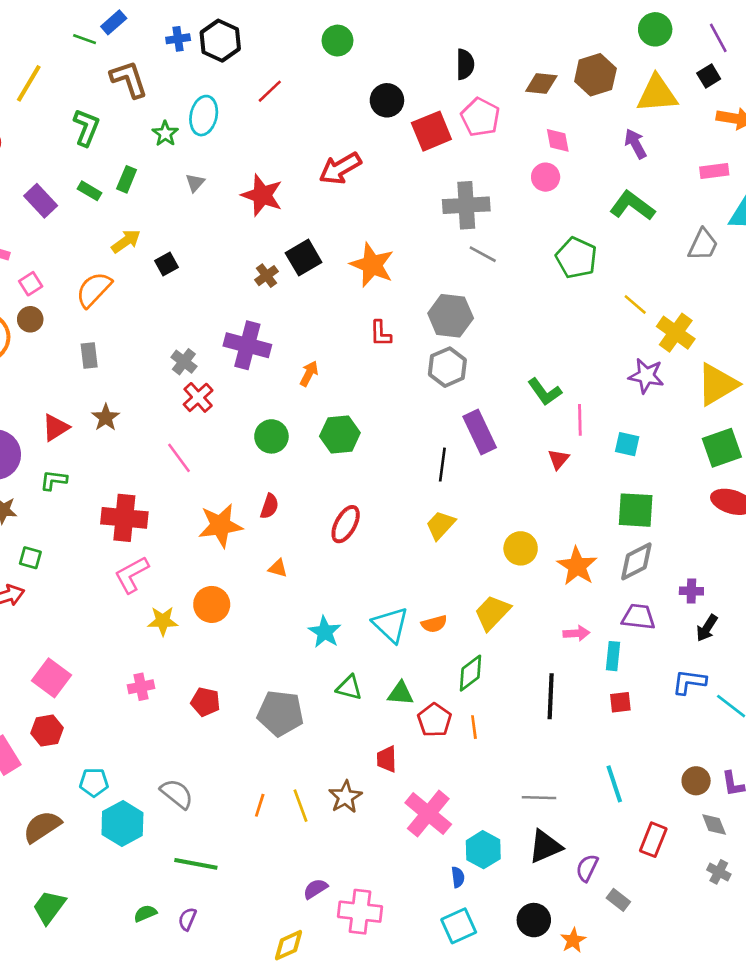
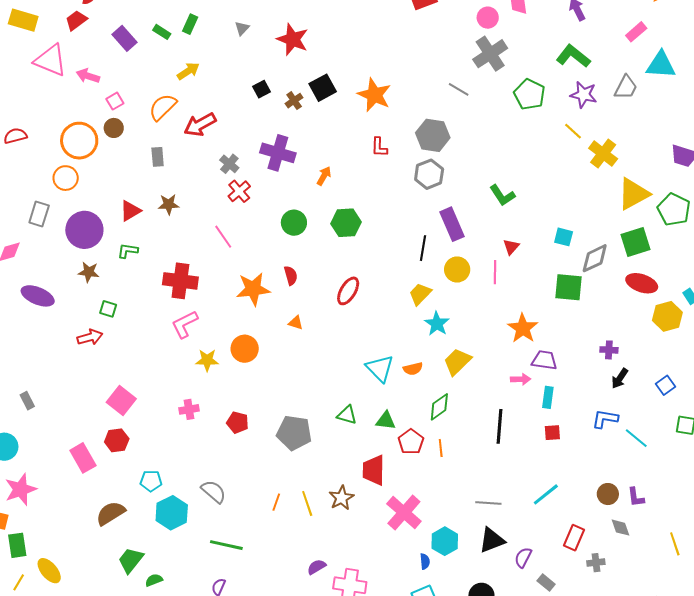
red arrow: (340, 168) -> (200, 125), moved
pink rectangle: (714, 171) -> (636, 32), turned -35
pink circle: (546, 177) -> (488, 18), moved
gray cross: (466, 205) -> (490, 54), moved, turned -32
black square: (167, 264) -> (262, 89), moved
purple star: (646, 376) -> (584, 95), moved
brown star: (106, 418) -> (169, 204), turned 30
pink line: (580, 420) -> (495, 272), moved
red semicircle: (269, 506) -> (291, 276), turned -36
yellow circle: (521, 548) -> (457, 269), moved
gray diamond: (636, 561) -> (595, 258), moved
purple trapezoid: (638, 617) -> (544, 360), moved
cyan star: (325, 632) -> (437, 324), moved
red trapezoid: (387, 759) -> (374, 470), size x1.5
cyan line: (614, 784) -> (546, 494), turned 68
gray cross: (719, 872) -> (596, 563), moved, turned -36
green trapezoid: (49, 907) -> (131, 560), moved
green semicircle: (145, 913) -> (154, 580), moved

